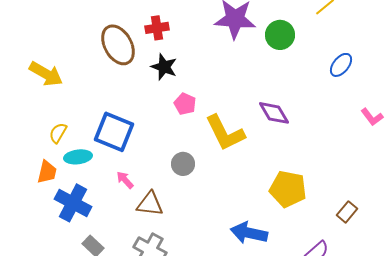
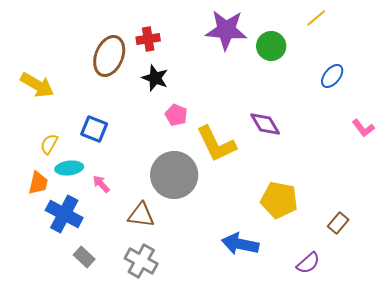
brown ellipse: (118, 45) -> (109, 56), turned 51
blue square: (114, 132) -> (94, 129), moved, size x0.7
gray circle: (183, 164) -> (174, 175), size x2.0
pink arrow: (125, 180) -> (101, 184), moved

